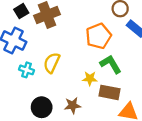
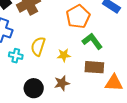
yellow star: (90, 78) -> (64, 55), moved

